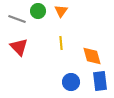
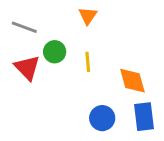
green circle: (38, 11) -> (55, 52), moved

